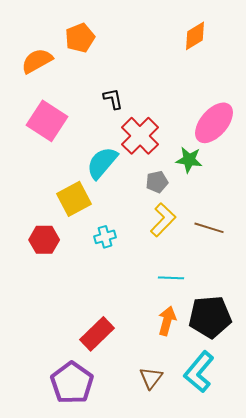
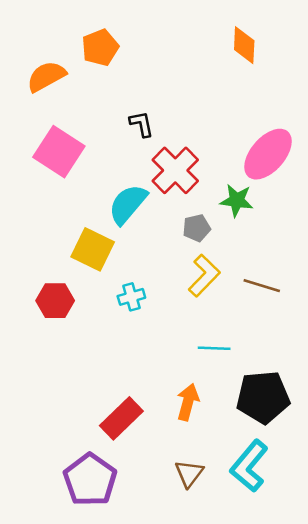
orange diamond: (195, 36) -> (244, 45), turned -56
yellow square: (74, 199) -> (93, 249), turned -36
orange arrow: (167, 321) -> (188, 402), moved

